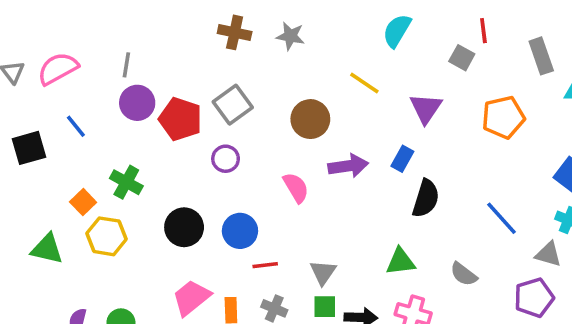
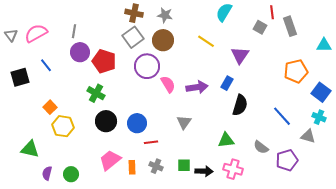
gray rectangle: (541, 56) -> (290, 26), moved
gray square: (233, 105) -> (133, 37), moved
orange pentagon: (503, 117) -> (296, 71), moved
brown circle: (310, 119) -> (163, 40), moved
purple circle: (226, 159) -> (147, 66), moved, size x1.6
green cross: (126, 182) -> (96, 93), moved
pink semicircle: (296, 188) -> (168, 84), moved
green triangle: (47, 249) -> (30, 149), moved
gray triangle: (323, 272) -> (184, 122), moved
purple pentagon: (534, 298) -> (287, 160), moved

